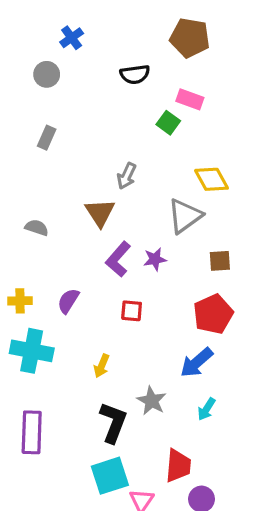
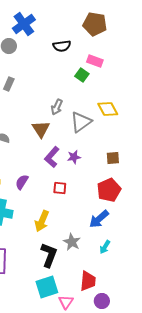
blue cross: (72, 38) -> (24, 24), size x1.6
gray triangle: (185, 216) -> (81, 122), moved
yellow arrow: (102, 366) -> (42, 221), size x1.5

